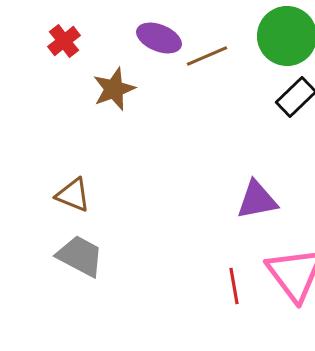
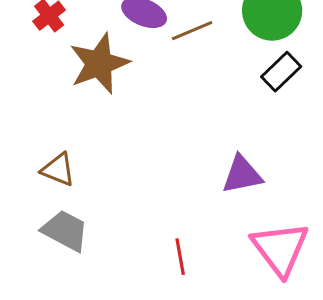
brown star: (114, 89) -> (99, 64), size x1.4
red line: (234, 286) -> (180, 257), moved

